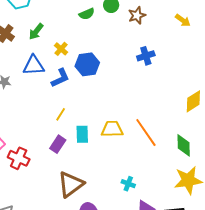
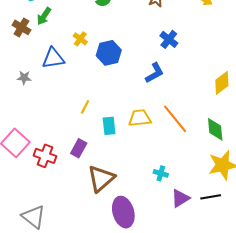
green arrow: (36, 32) -> (44, 16), moved
blue cross: (146, 56) -> (169, 39), turned -30
blue L-shape: (60, 78) -> (155, 73), moved
purple rectangle: (58, 144) -> (79, 148), moved

